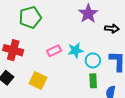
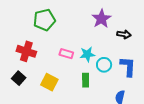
pink rectangle: (54, 51) -> (66, 54), turned 40
green rectangle: (93, 81) -> (86, 80), moved

